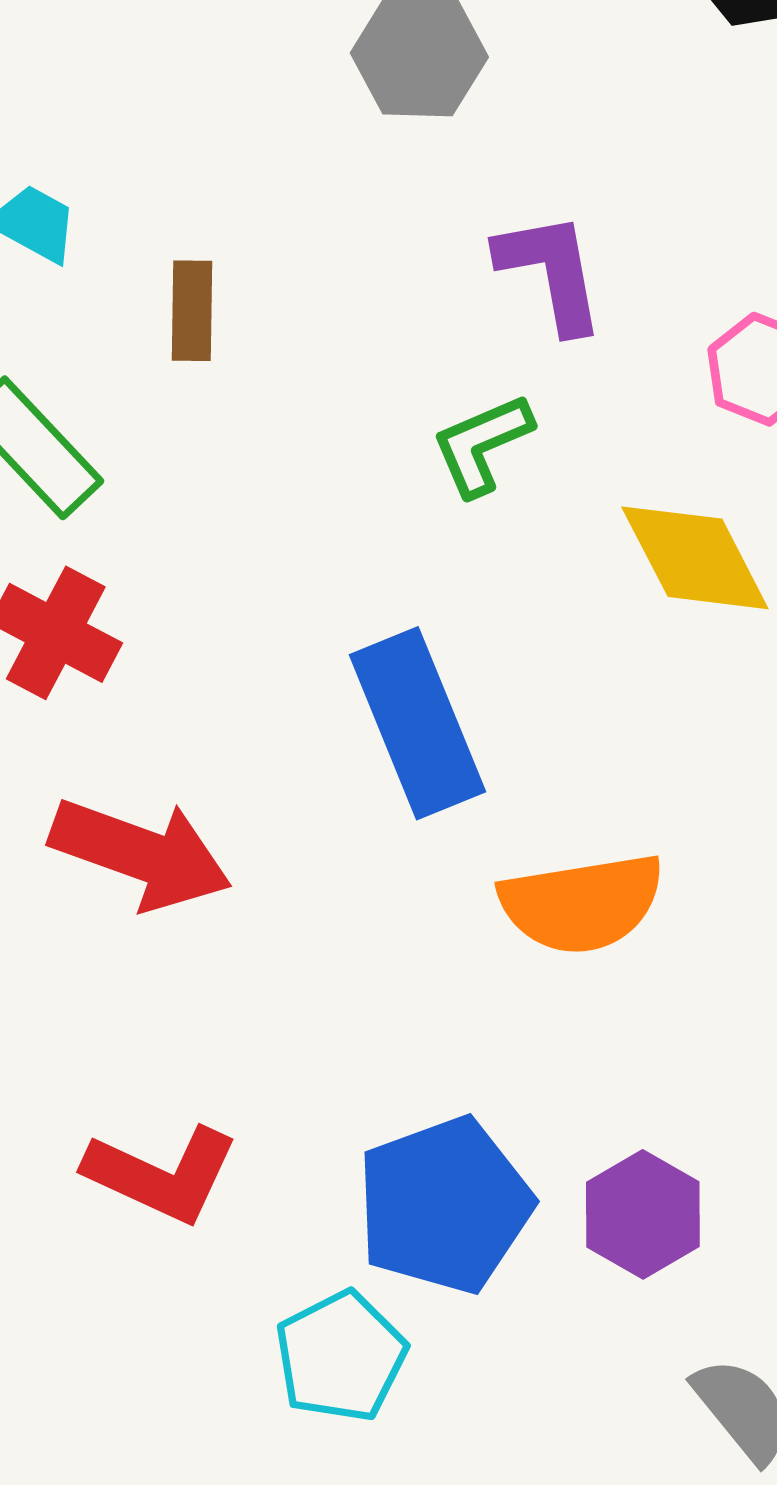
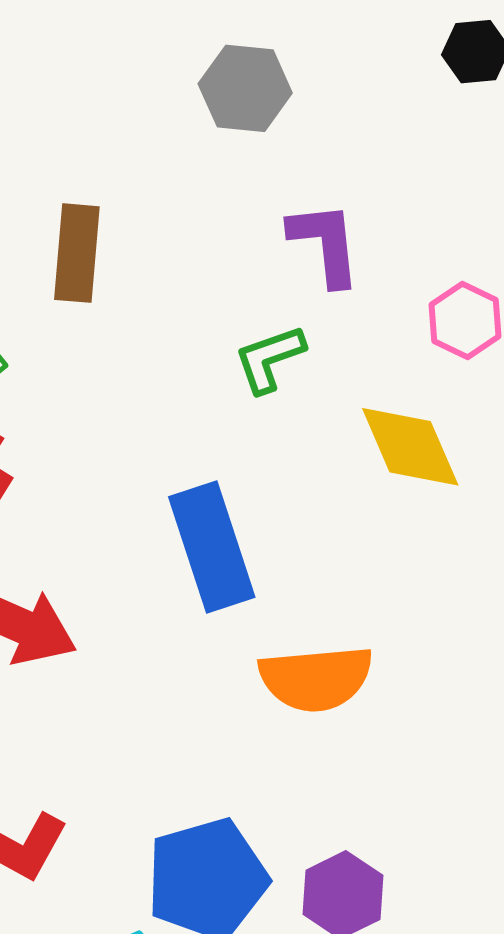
brown rectangle: (192, 311) -> (77, 253), size x1.4

